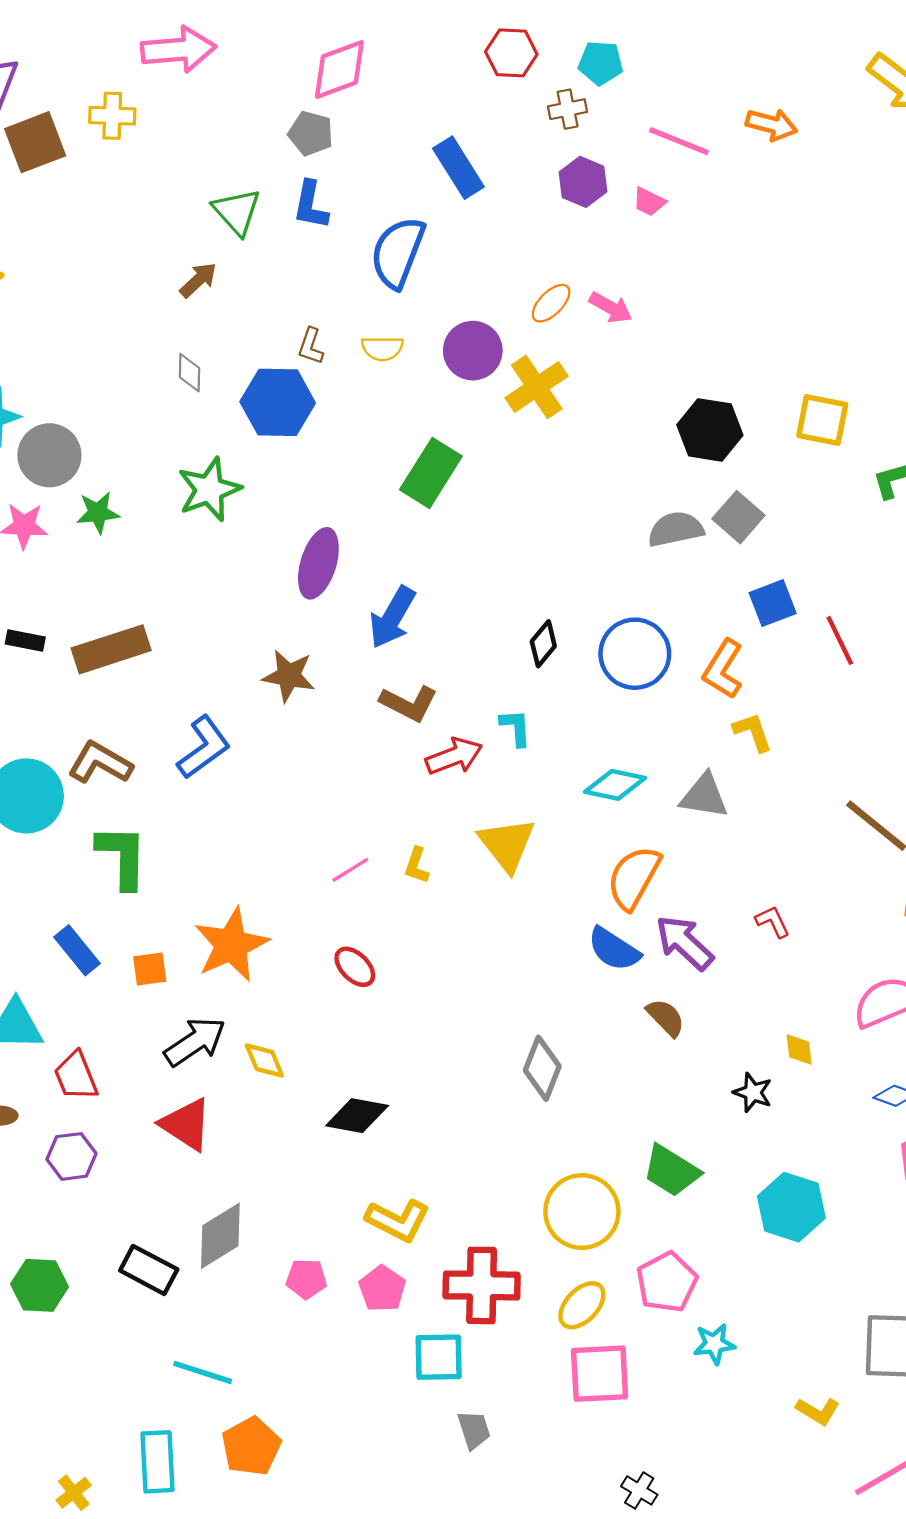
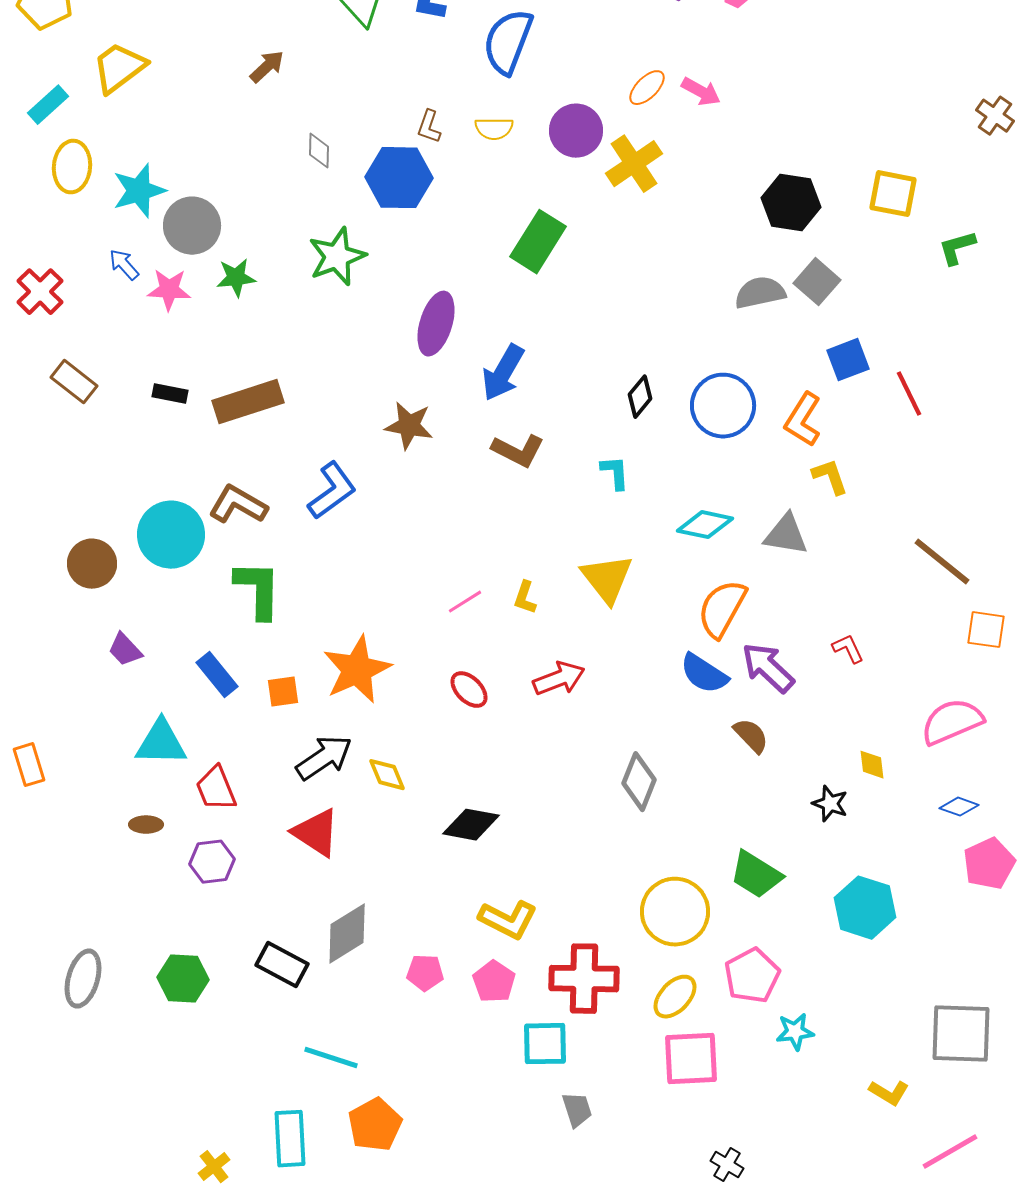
brown arrow: (198, 280) -> (267, 67), moved
red arrow: (454, 756) -> (559, 679), moved

